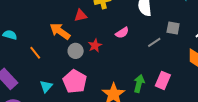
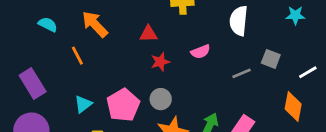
red triangle: (81, 16) -> (148, 34), moved
orange arrow: (60, 31) -> (95, 24), moved
gray circle: (76, 51) -> (161, 99), moved

